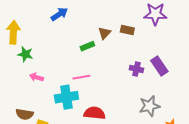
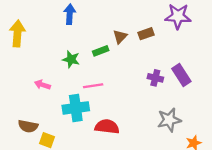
blue arrow: (59, 14) -> (70, 14), turned -54
brown rectangle: (127, 30) -> (146, 34), turned -32
green star: (25, 54) -> (71, 59), moved

